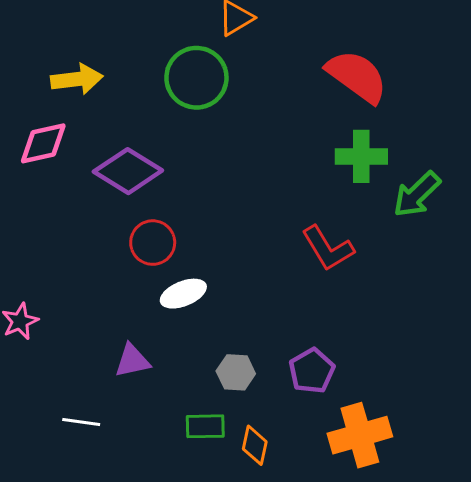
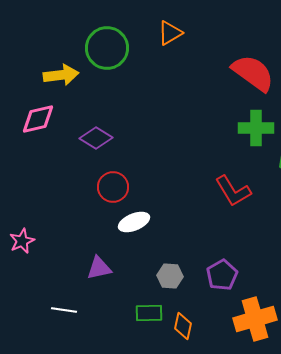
green circle: (196, 78) -> (107, 48), moved
purple diamond: (128, 171) -> (96, 138), size x0.7

